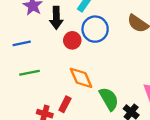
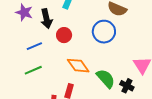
blue circle: (95, 29) -> (104, 32), moved
blue line: (22, 43) -> (34, 46), moved

